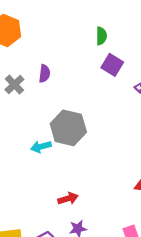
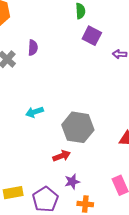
gray hexagon: (68, 128) -> (78, 127), moved

